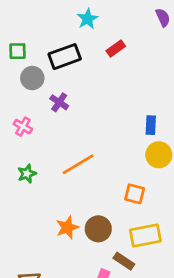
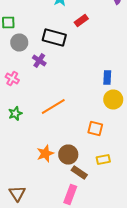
black rectangle: (65, 57) -> (54, 38), moved, turned 35
yellow rectangle: (145, 236) -> (103, 160), size x0.6
brown rectangle: (124, 261) -> (79, 172), moved

